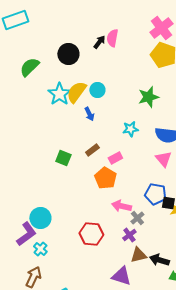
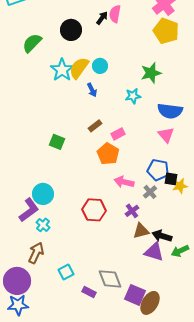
cyan star: (130, 129) -> (133, 96), moved
green square: (63, 158) -> (57, 142), moved
gray cross: (137, 218) -> (150, 192), moved
purple triangle: (121, 276) -> (154, 252), moved

